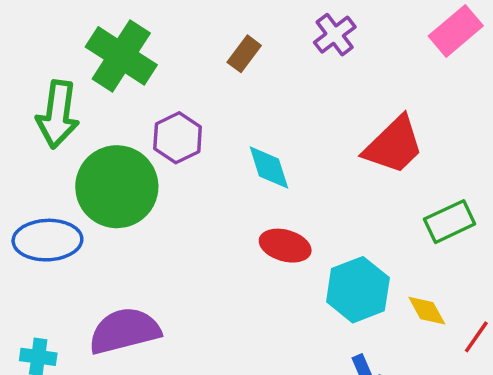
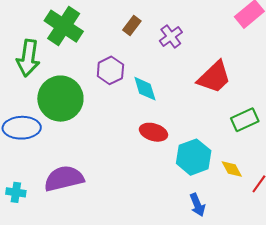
purple cross: (335, 35) -> (171, 36), moved
purple hexagon: (178, 138) -> (110, 70), moved

